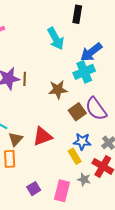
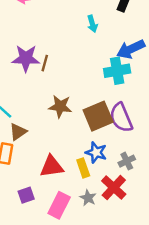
cyan arrow: (56, 39) -> (92, 24), size x0.6
brown star: (58, 90) -> (60, 106), moved
brown square: (77, 112) -> (98, 116), size x1.4
red triangle: (42, 136) -> (52, 166), moved

